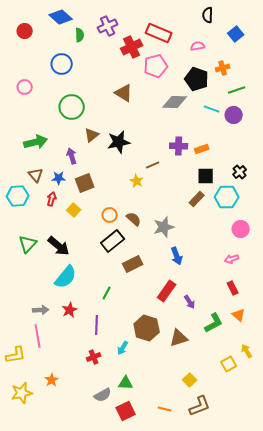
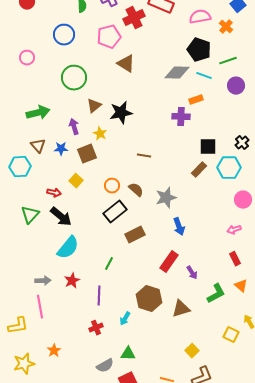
pink semicircle: (198, 46) -> (200, 17), size x1.5
pink pentagon: (156, 66) -> (109, 37), moved
orange cross: (223, 68) -> (226, 27), moved, turned -32
green line: (237, 90) -> (228, 61), moved
cyan line: (212, 109) -> (204, 76), moved
orange rectangle: (202, 149) -> (196, 100), moved
brown line: (153, 165) -> (144, 156), moved, turned 32
yellow star: (137, 181) -> (100, 134), moved
red arrow: (52, 199) -> (54, 193), moved, turned 88
yellow square: (229, 364) -> (231, 335), turned -35

